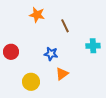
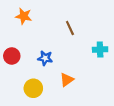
orange star: (37, 15) -> (24, 16), moved
blue star: (51, 54) -> (45, 58), moved

